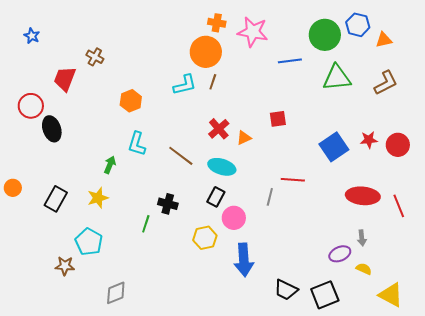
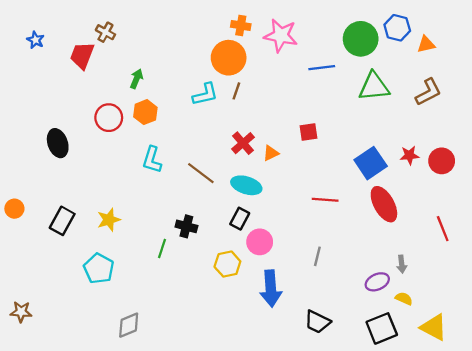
brown cross: (95, 57) -> (105, 32), moved
red trapezoid: (65, 79) -> (82, 55), moved
red circle: (31, 106) -> (109, 118), moved
green arrow: (110, 165) -> (136, 79), moved
red ellipse: (363, 196) -> (384, 204), moved, turned 56
gray line: (270, 197) -> (317, 256), moved
brown star: (65, 266) -> (21, 312), moved
black square: (325, 295) -> (382, 328), moved

